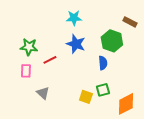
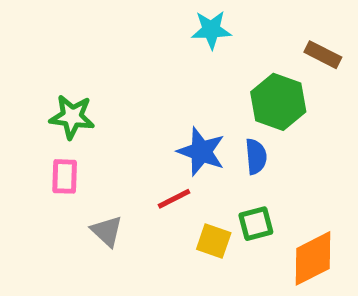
cyan star: (74, 18) -> (211, 30), moved
blue star: (76, 44) -> (201, 152), moved
red line: (50, 60) -> (174, 199), moved

